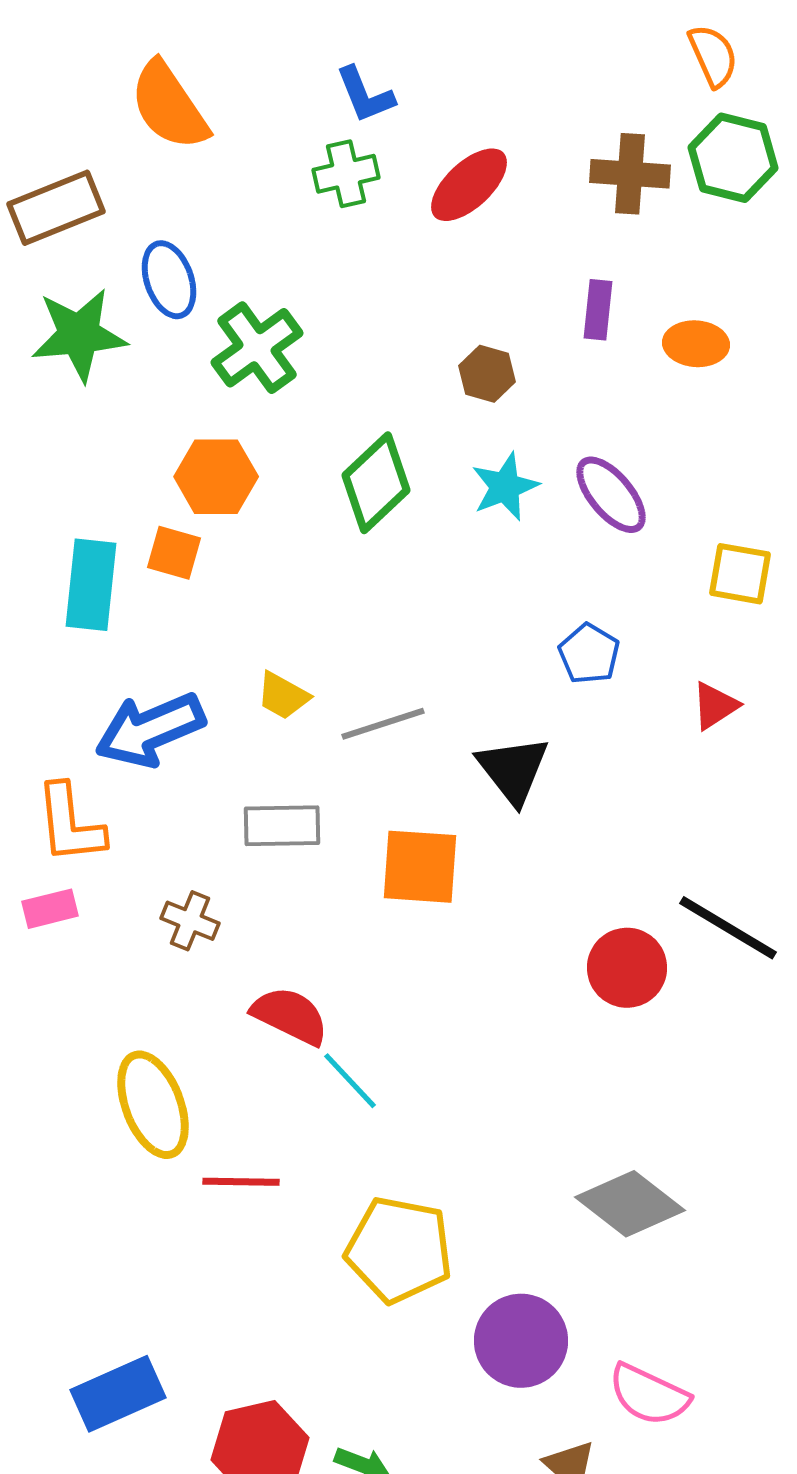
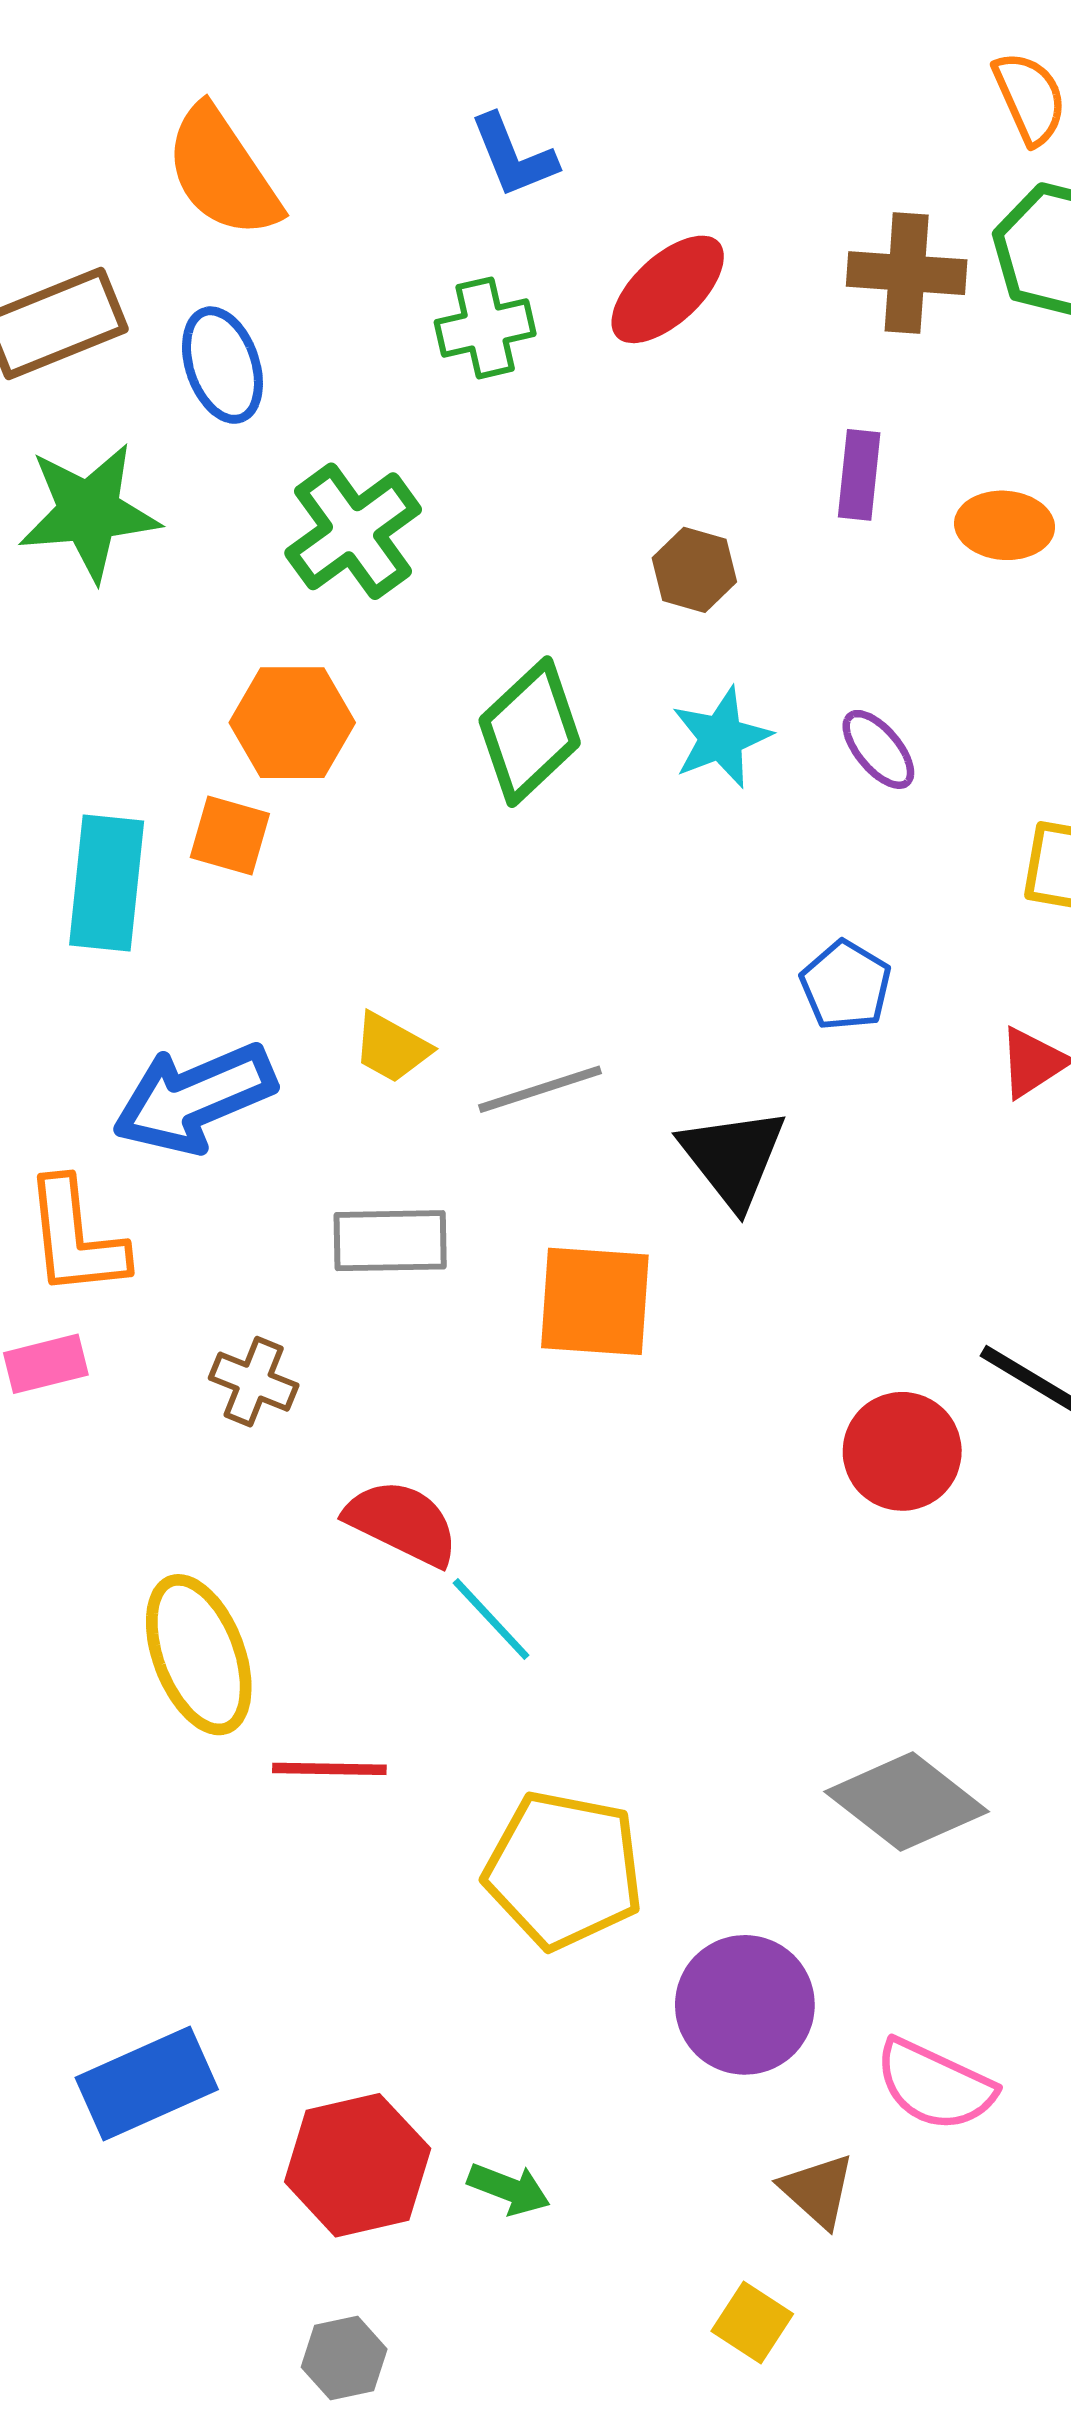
green cross: (346, 174) -> (485, 328), moved
blue ellipse: (169, 280) -> (222, 365), moved
purple ellipse: (611, 495) -> (878, 749), size x0.7

